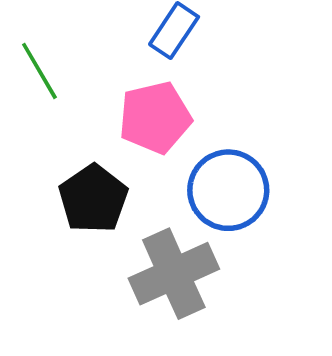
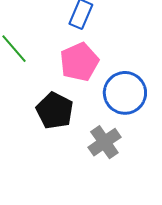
gray cross: (174, 274) -> (104, 142), size x0.7

